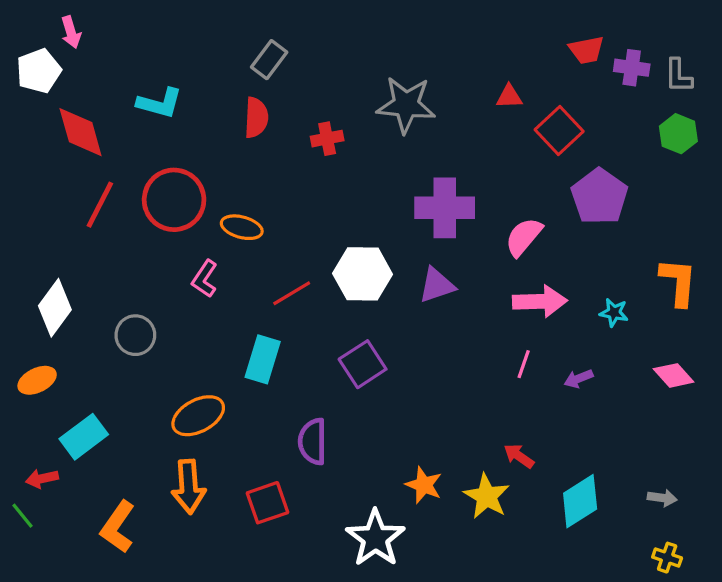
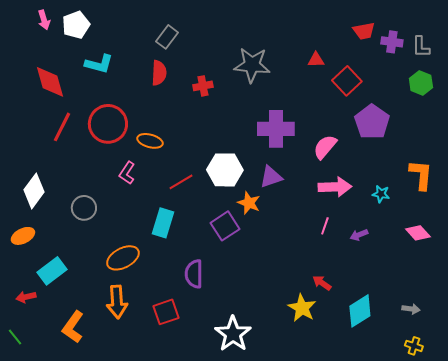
white pentagon: (39, 71) -> (76, 25), moved
orange star: (424, 485) -> (249, 203), moved
green line: (23, 516) -> (15, 337), moved

